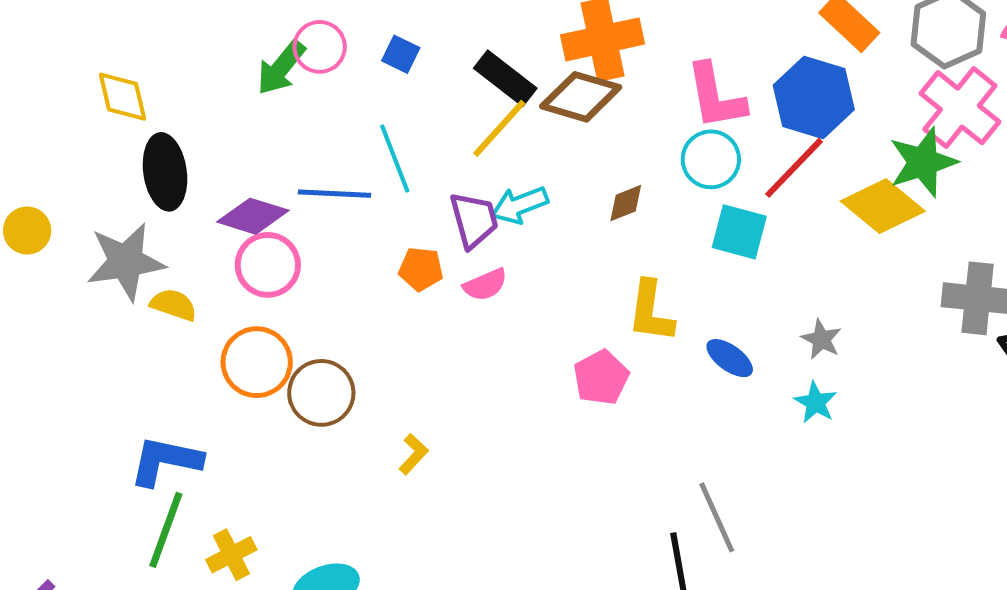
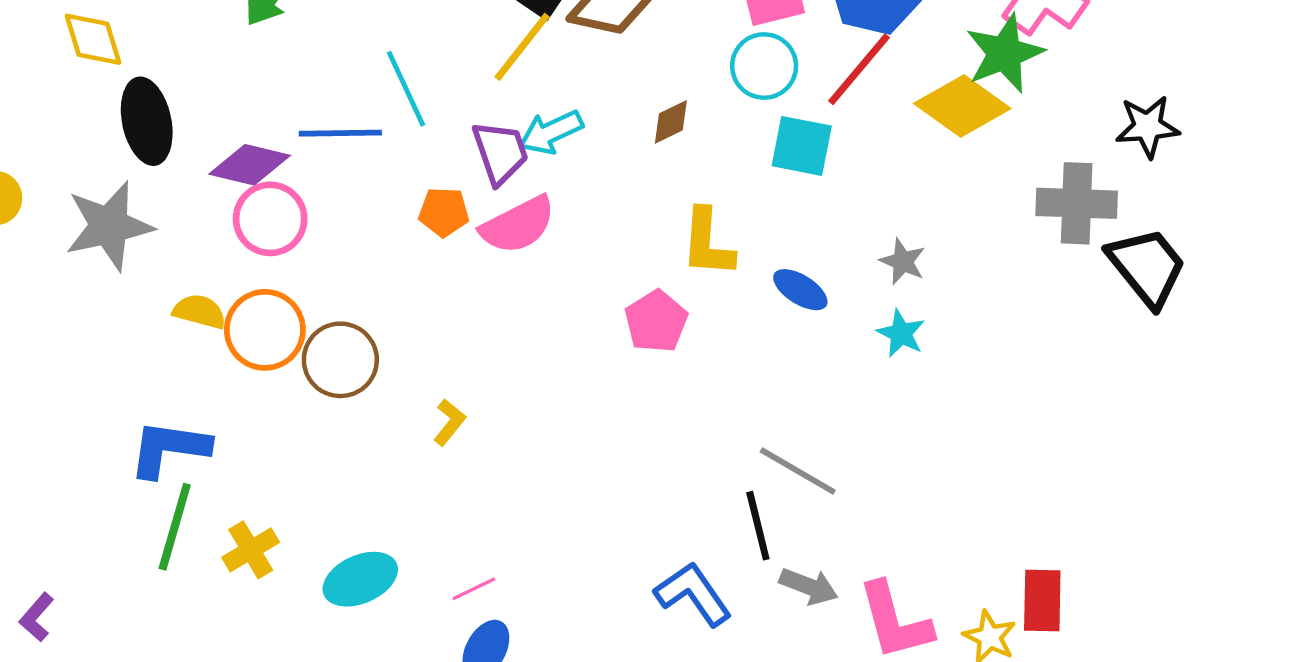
pink semicircle: (485, 285) -> (518, 225), size x1.5
yellow semicircle: (174, 305) -> (200, 312), moved
gray line: (717, 517) -> (798, 471), turned -32

